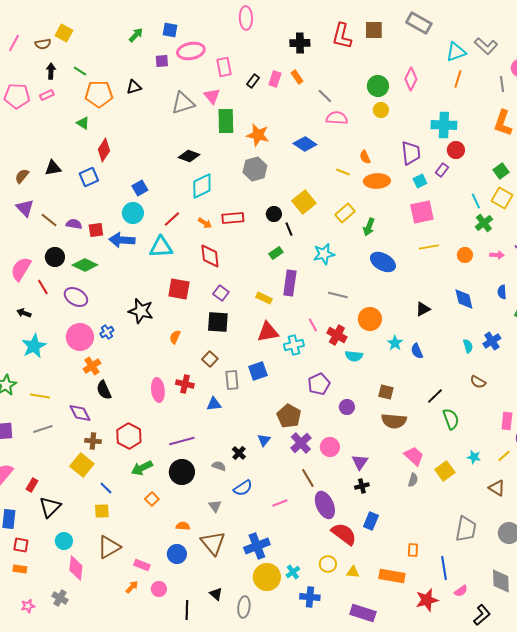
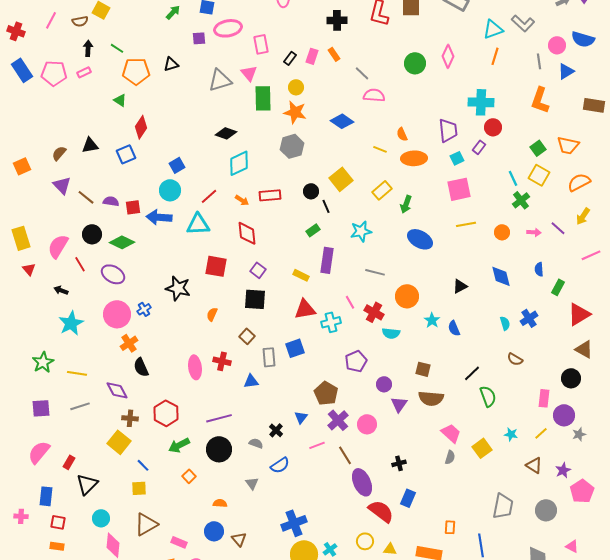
yellow circle: (381, 110) -> (296, 87), moved
purple triangle: (360, 462) -> (399, 404), moved
pink line: (280, 503) -> (317, 445), moved
brown triangle: (213, 543) -> (239, 539), moved, size x0.6

